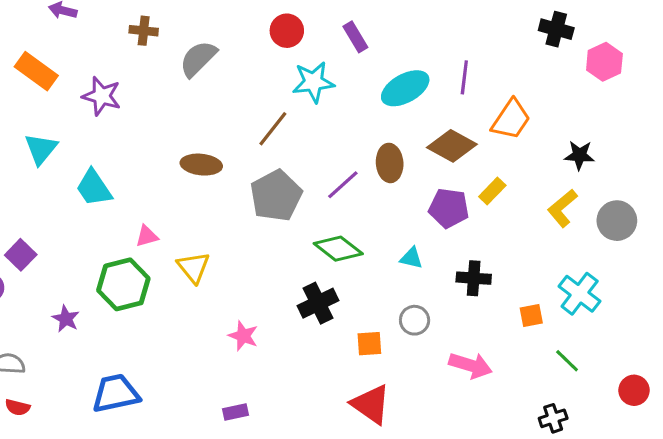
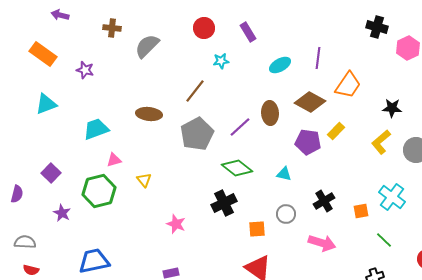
cyan star: (313, 82) -> (221, 61), size x0.6
cyan ellipse: (405, 88) -> (280, 65), size x0.7
purple star: (102, 96) -> (85, 70), size x0.7
cyan triangle: (41, 149) -> (46, 104), turned 30
cyan trapezoid: (94, 188) -> (96, 129), moved, turned 104
purple square: (21, 255) -> (51, 173), moved
yellow triangle: (193, 267) -> (144, 180), size x0.7
black cross: (474, 278) -> (324, 201), moved, turned -35

